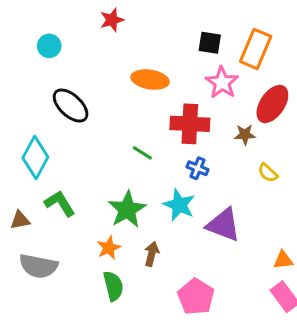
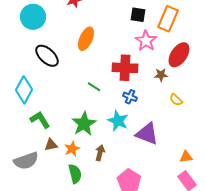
cyan circle: (49, 46) -> (33, 17), size x1.6
orange ellipse: (150, 80) -> (86, 39), moved, turned -75
brown triangle: (20, 220) -> (51, 145), moved
gray semicircle: (38, 266) -> (26, 161), turned -30

